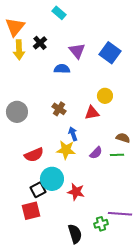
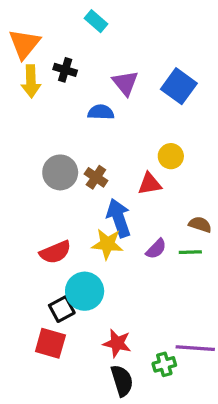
black cross: (40, 43) -> (65, 70), turned -32
gray circle: (17, 112) -> (60, 172), moved
blue arrow: (73, 134) -> (119, 218), size x1.6
red star: (76, 192) -> (117, 343), moved
red square: (31, 211) -> (50, 343), turned 30

